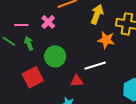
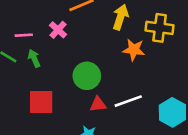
green circle: (55, 56) -> (87, 76), moved
white line: (95, 66) -> (128, 101), moved
red square: (33, 77) -> (41, 102), turned 30

